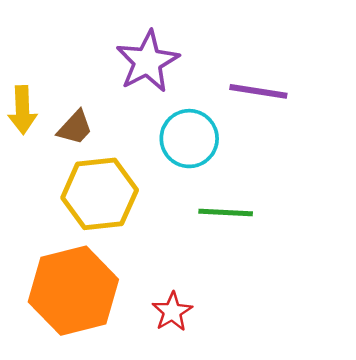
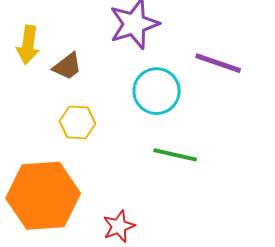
yellow hexagon: (100, 194) -> (78, 122), size x0.6

